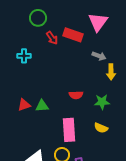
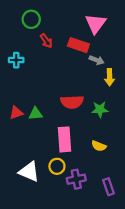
red rectangle: (73, 35) -> (78, 45), moved
red semicircle: (76, 95) -> (72, 102), size x1.5
yellow semicircle: (101, 128) -> (99, 146), moved

